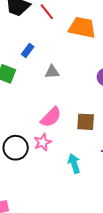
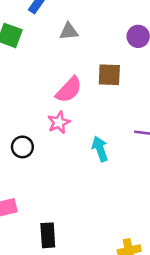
brown square: (86, 122) -> (109, 75), moved
black circle: (16, 148) -> (22, 147), moved, size x0.7

